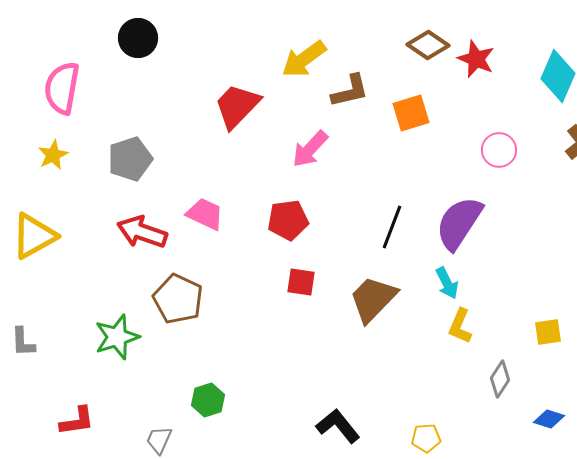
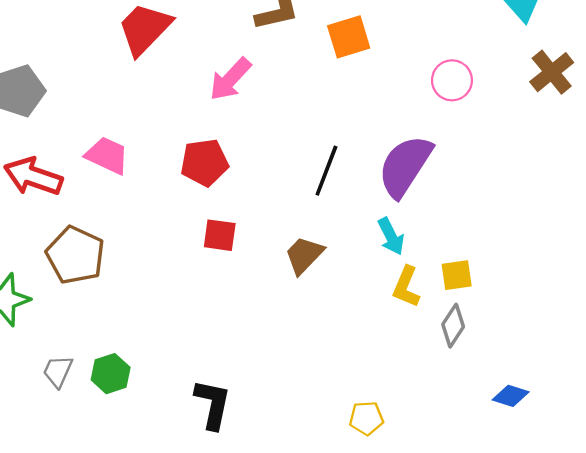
brown trapezoid: (373, 299) -> (304, 255), size x0.7
yellow square: (548, 332) -> (457, 275), moved
gray diamond: (500, 379) -> (453, 326), moved
black L-shape: (338, 426) -> (213, 404), moved, turned 51
gray trapezoid: (159, 440) -> (58, 371), moved

